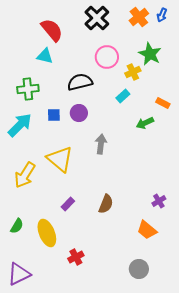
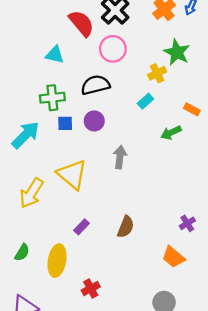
red semicircle: (52, 30) -> (81, 23), moved
pink circle: (107, 57) -> (113, 49), moved
green cross: (28, 89) -> (52, 98), moved
yellow ellipse: (47, 233) -> (57, 261), turned 32

